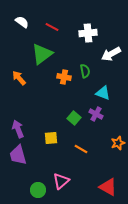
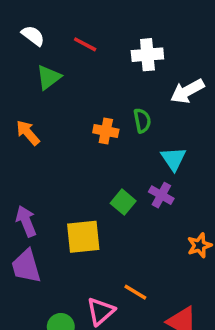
green triangle: (42, 54) -> (49, 77), moved, size x0.7
cyan triangle: (103, 93) -> (173, 159), turned 35
yellow square: (51, 138) -> (83, 237), size x1.5
orange line: (81, 149) -> (135, 292), moved

